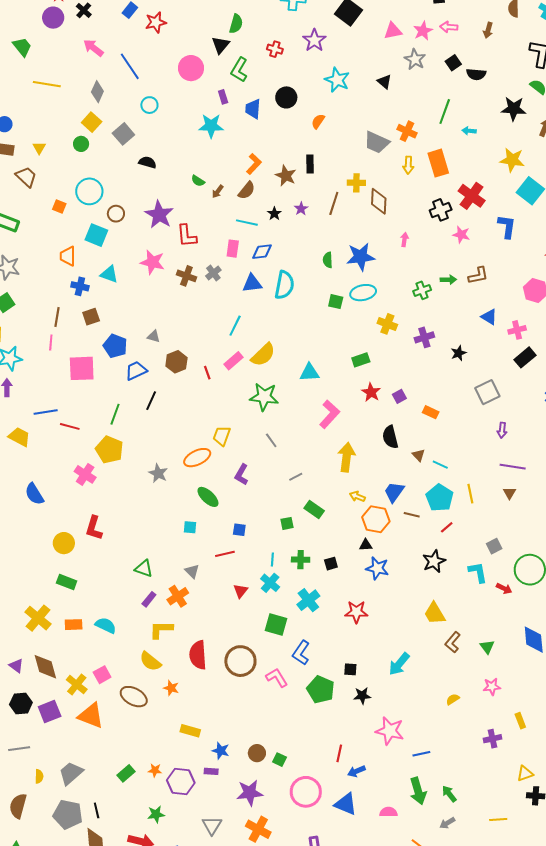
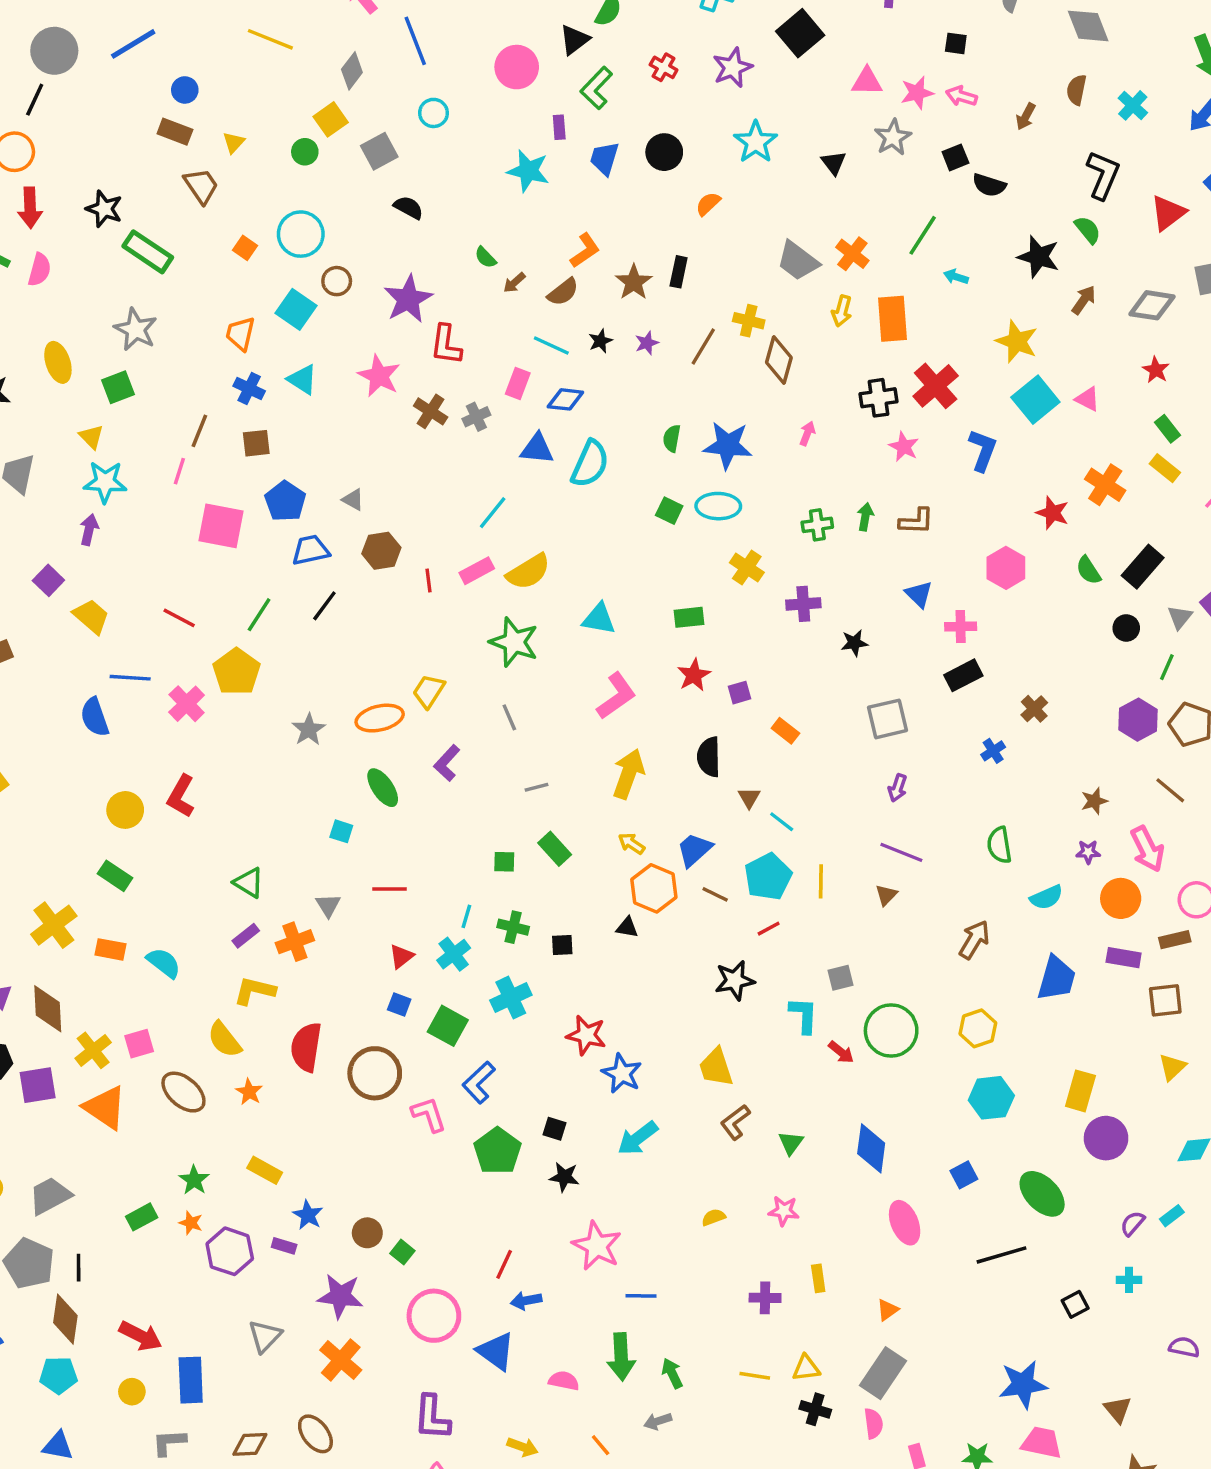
green arrow: (448, 280) -> (865, 517), turned -91
blue line: (46, 412) -> (130, 678), moved
blue square: (239, 530) -> (399, 1004), moved
blue star: (377, 568) -> (622, 1073), moved
green star: (156, 814) -> (194, 1180), moved, turned 30
yellow line: (498, 819) -> (755, 1376), moved

